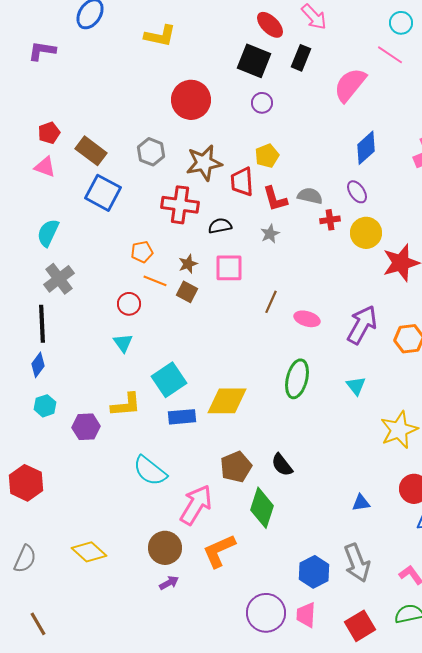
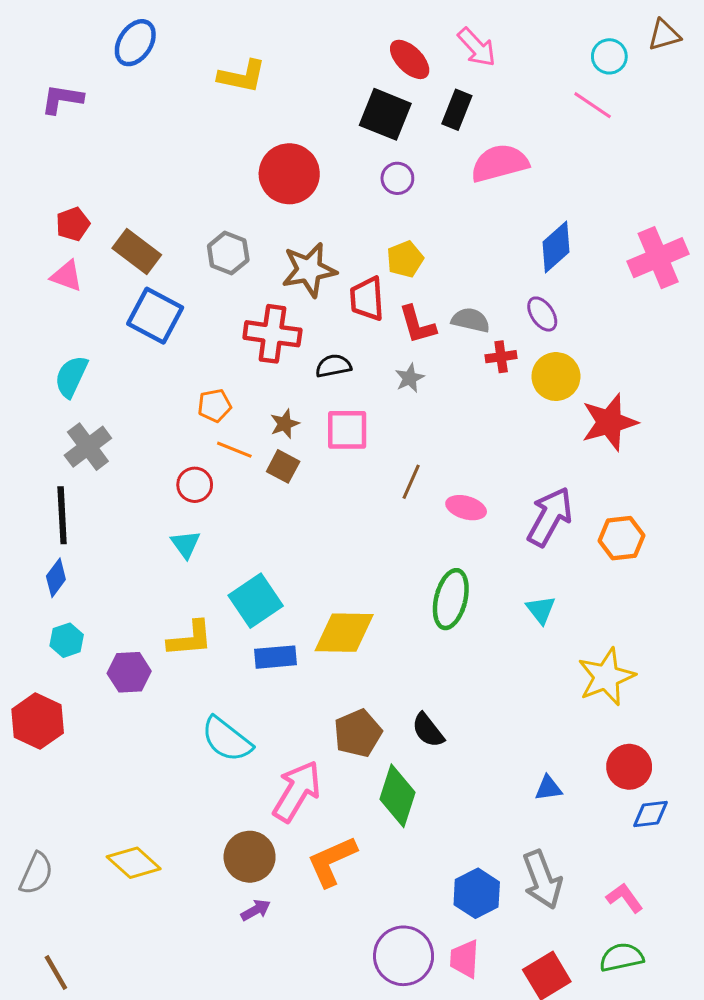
pink semicircle: (350, 85) -> (500, 163), moved, turned 36
red hexagon: (26, 483) -> (38, 721), moved

